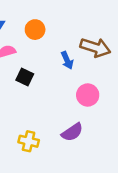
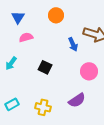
orange circle: (35, 30) -> (56, 15), moved
black square: (25, 77) -> (45, 67), moved

